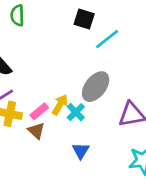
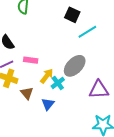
pink rectangle: (39, 111) -> (31, 60), moved, turned 40
blue triangle: (81, 151) -> (48, 104), moved

